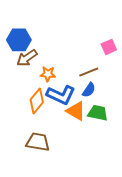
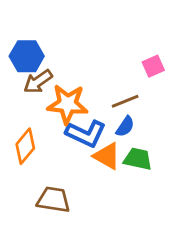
orange star: (48, 74) -> (67, 104), size x1.8
orange diamond: (37, 101) -> (25, 146), moved

